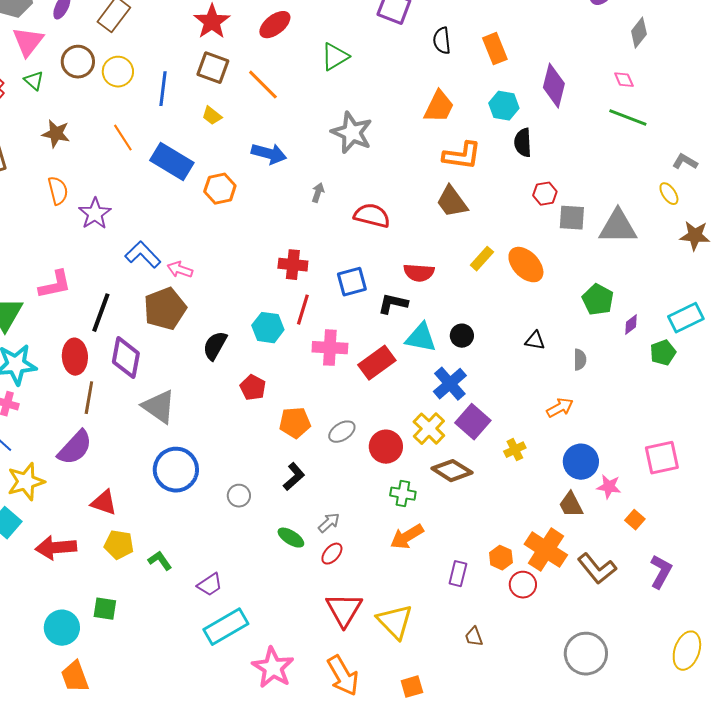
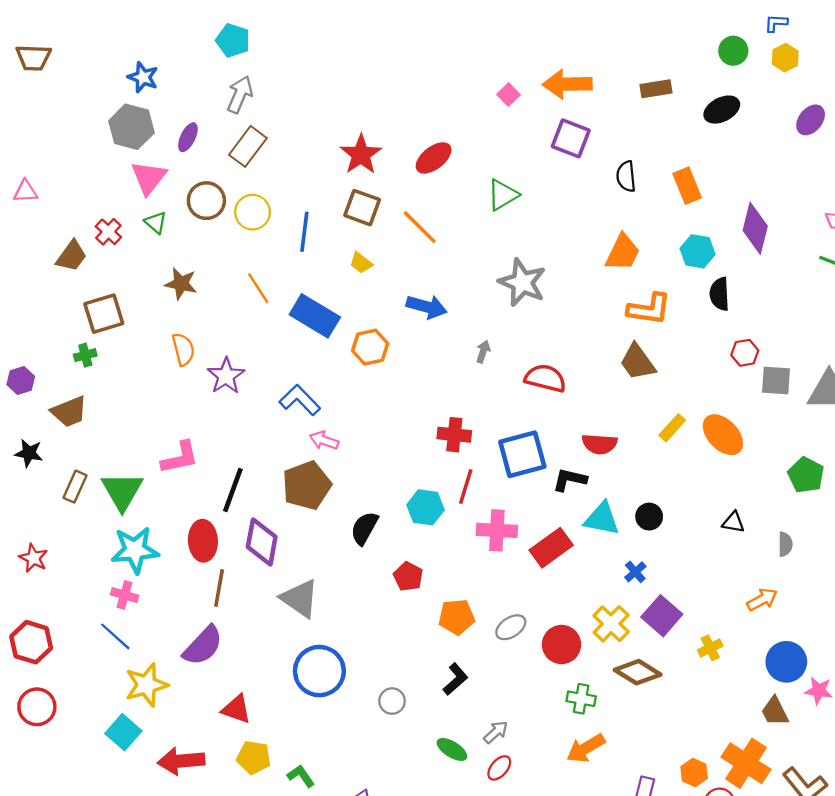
blue L-shape: (143, 255) -> (300, 400), moved
blue square: (352, 282) -> (522, 454), size x1.4
blue cross: (450, 384) -> (635, 572), size x0.6

